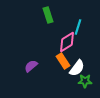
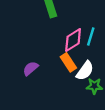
cyan line: (78, 27) -> (91, 36), moved

